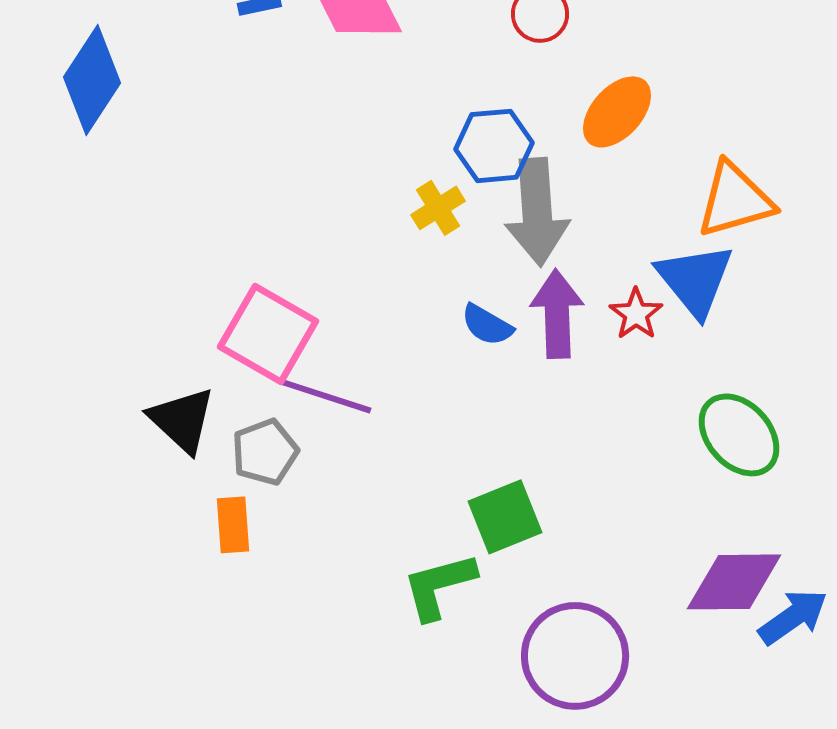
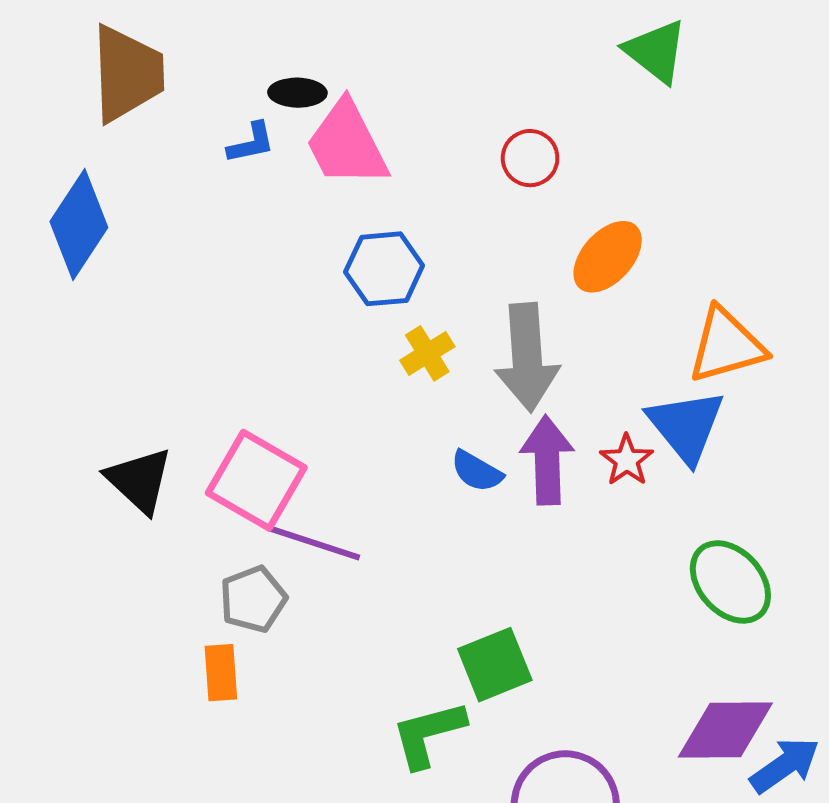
blue hexagon: (494, 146) -> (384, 269), moved
black triangle: (182, 420) -> (139, 480), moved

